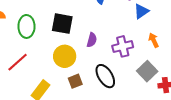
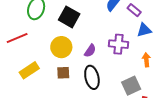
purple semicircle: (92, 40) -> (90, 51), moved
purple cross: (123, 46) -> (119, 44), moved

